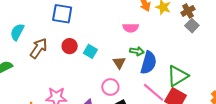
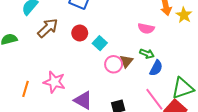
blue semicircle: (149, 63) -> (156, 68), size x0.7
pink circle: (110, 87) -> (114, 64), moved

